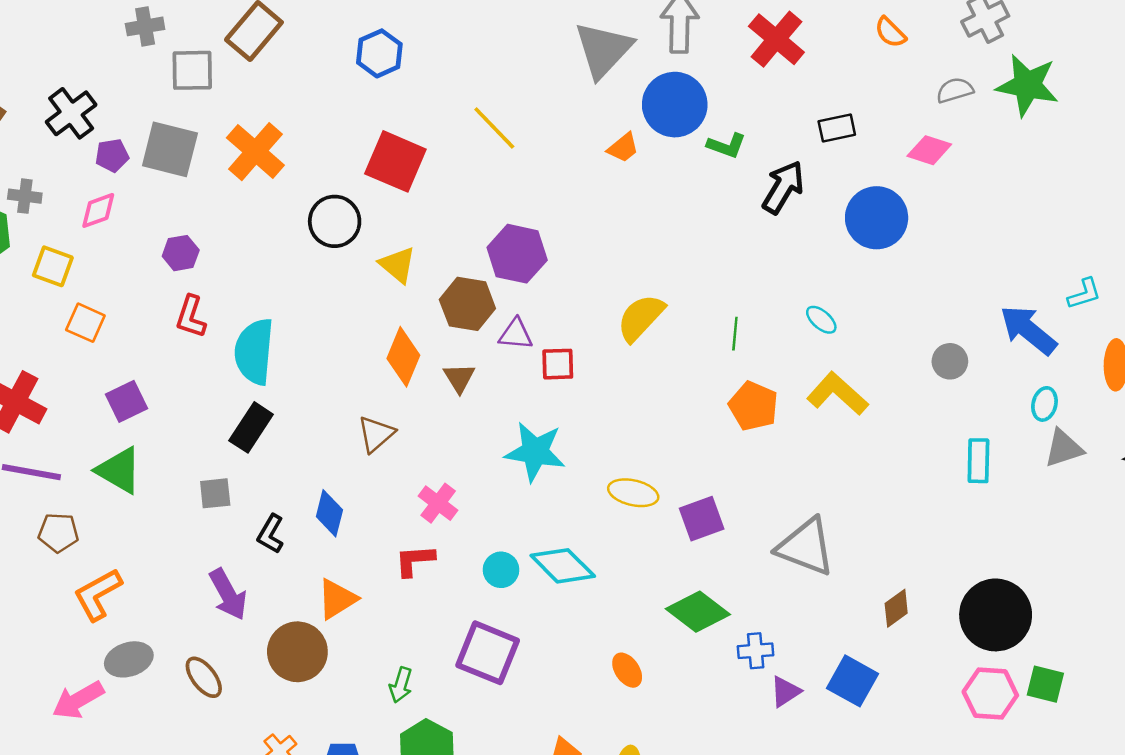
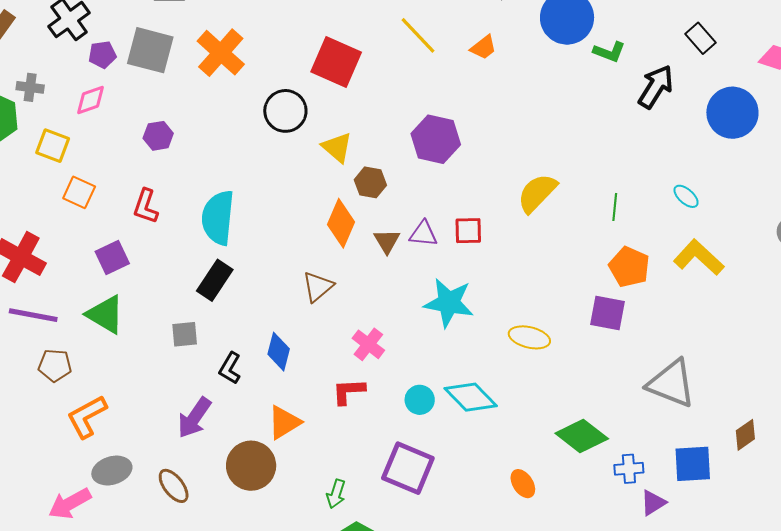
black rectangle: (837, 128) -> (700, 38), turned 60
orange trapezoid: (623, 148) -> (483, 47), moved
brown hexagon: (467, 304) -> (370, 182), moved, size x0.7
red L-shape: (191, 317) -> (146, 206), moved
purple triangle: (516, 334) -> (423, 234), moved
purple square: (702, 519) -> (607, 313), moved, turned 30
purple arrow: (228, 594) -> (194, 418), turned 63
blue square: (853, 681) -> (693, 464), moved, turned -33

